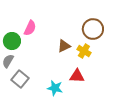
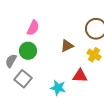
green circle: (12, 41) -> (28, 51), moved
yellow cross: (84, 51) -> (94, 55), moved

